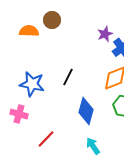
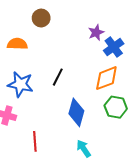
orange semicircle: (29, 31) -> (17, 44), moved
red line: (46, 139) -> (35, 141), turned -48

